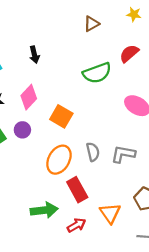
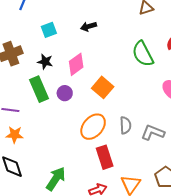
black arrow: (34, 55) -> (89, 26), turned 77
green semicircle: (97, 73) -> (143, 54), turned 72
green arrow: (44, 210) -> (56, 179), moved, turned -60

